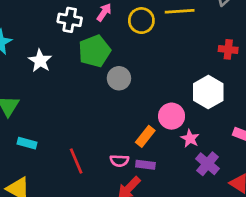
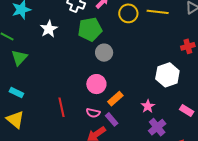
red cross: (228, 49) -> (188, 46), turned -32
pink circle: (172, 116) -> (96, 84), moved
cyan rectangle: (27, 143) -> (16, 93), moved
purple rectangle: (145, 165) -> (112, 119), turned 32

